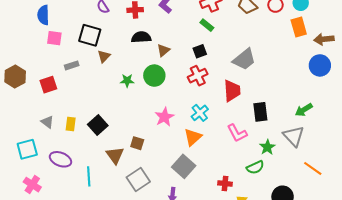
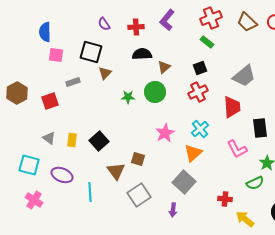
cyan square: (27, 149) -> (29, 165), turned 30

